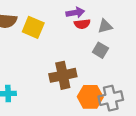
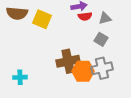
orange hexagon: (90, 97) -> (83, 71), moved
gray cross: (111, 98) -> (102, 68), moved

